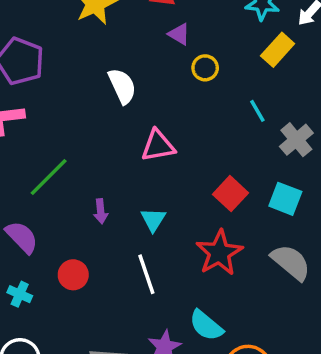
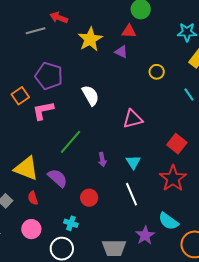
purple triangle: (179, 34) -> (121, 52), moved
white semicircle: (122, 86) -> (90, 95), moved
cyan cross: (20, 294) -> (71, 223), moved

